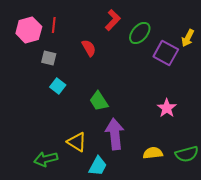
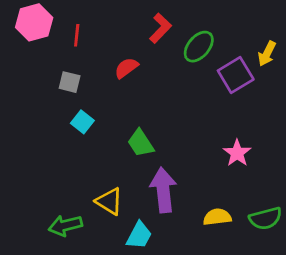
pink hexagon: (29, 30) -> (34, 22), moved
red semicircle: (89, 48) -> (126, 68), turned -96
purple square: (166, 53) -> (236, 75), turned 30

